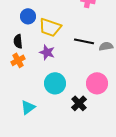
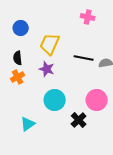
blue circle: (28, 16) -> (21, 28), moved
yellow trapezoid: (50, 27) -> (50, 44), turned 95

